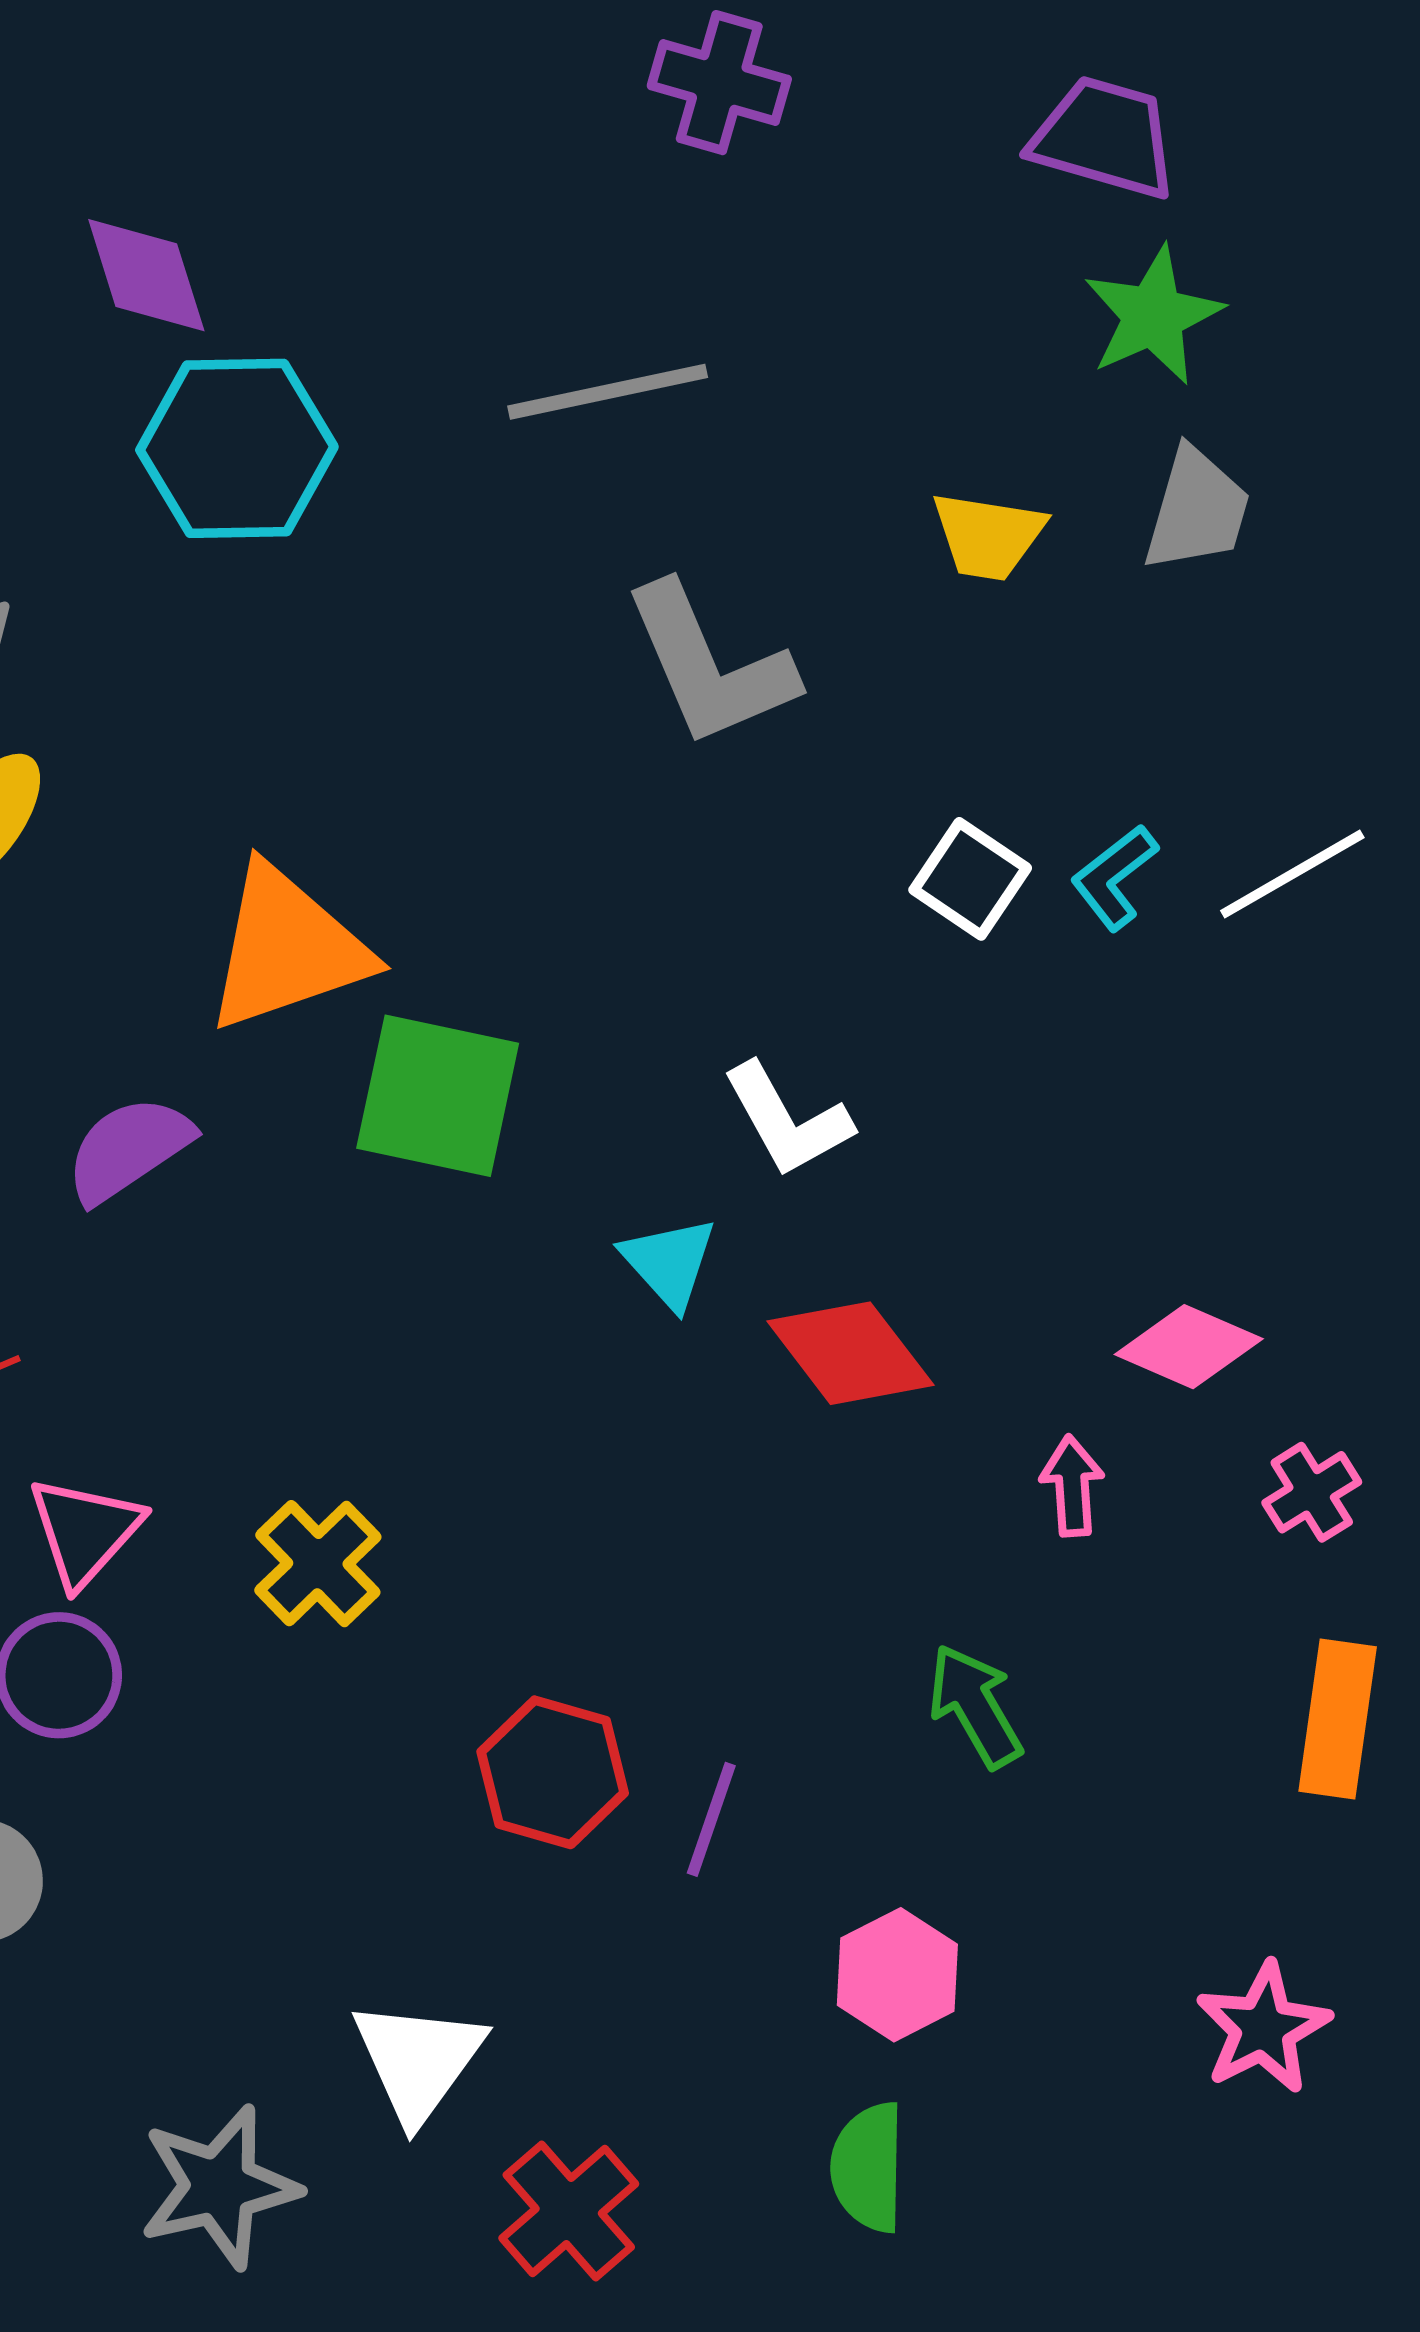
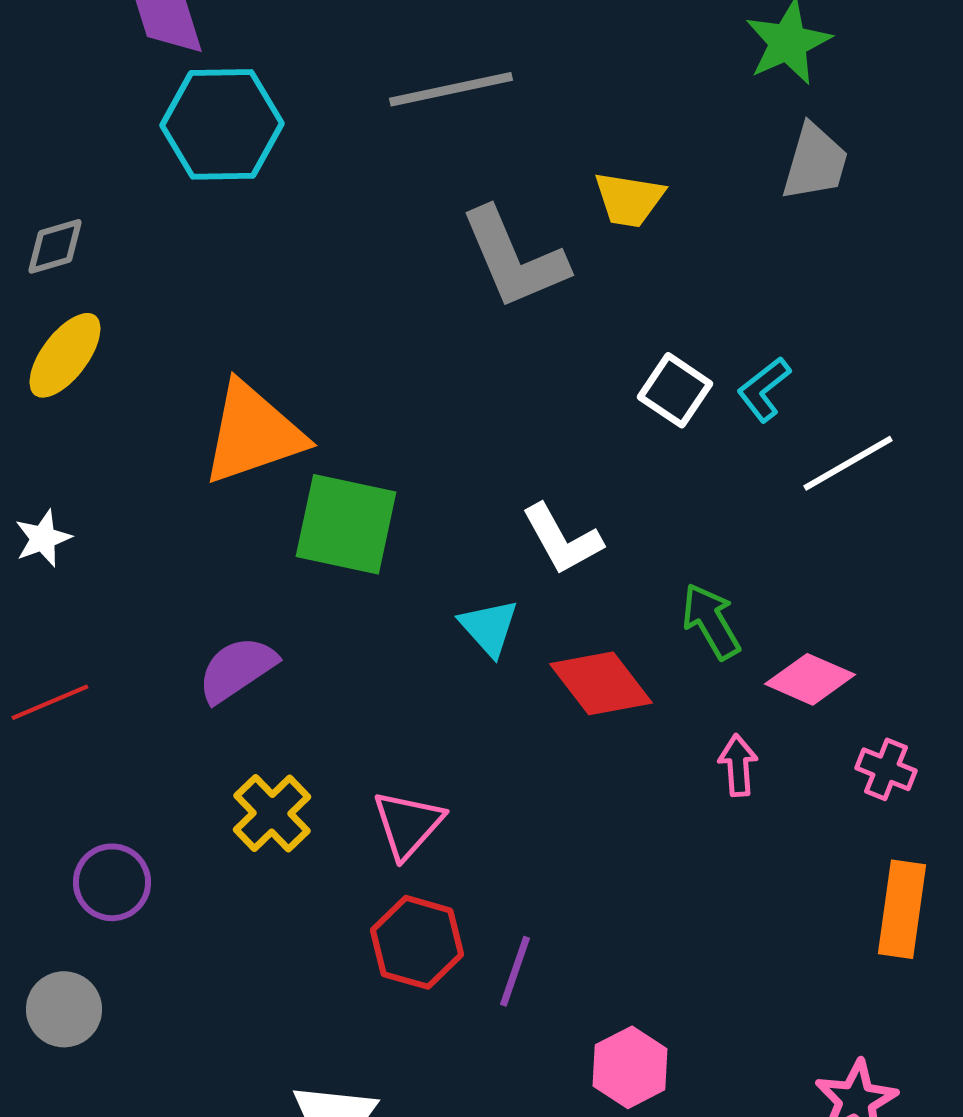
yellow trapezoid: (988, 536) -> (629, 199), moved
white line: (1292, 874) -> (848, 463), moved
purple semicircle: (129, 1149) -> (237, 669), moved
pink cross: (1312, 1492) -> (886, 769), turned -36
pink triangle: (85, 1531) -> (408, 824), moved
green arrow: (975, 1706) -> (711, 621), moved

